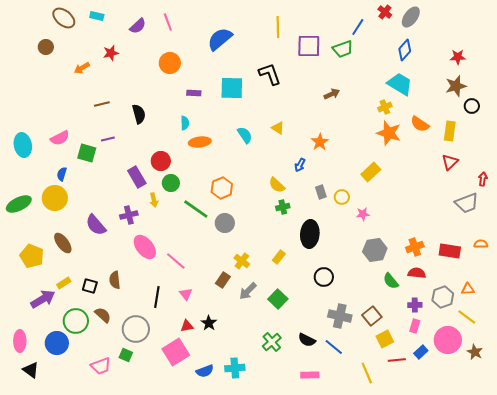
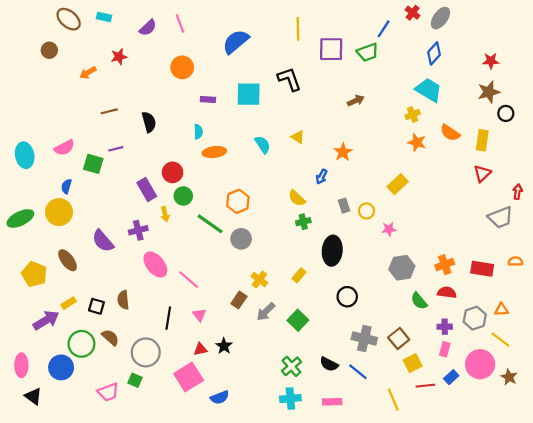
orange star: (389, 133) -> (417, 142), size x0.7
cyan cross: (235, 368) -> (290, 398), moved

